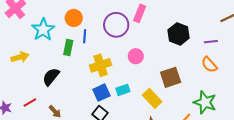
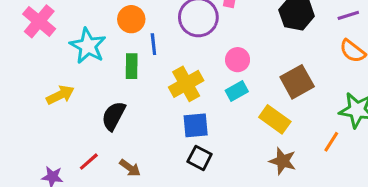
cyan rectangle: (123, 90) -> (237, 91), moved
blue square: (101, 93) -> (196, 125), turned 30

